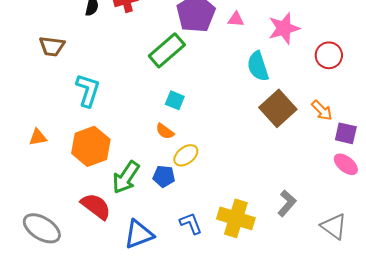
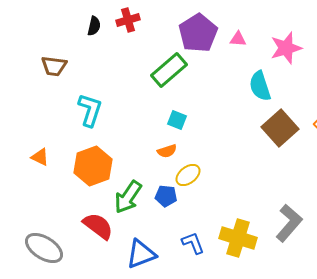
orange semicircle: (165, 131) -> (167, 151), turned -54
orange triangle: (38, 137) -> (40, 157), turned 36
gray L-shape: (287, 203) -> (289, 223), size x1.4

